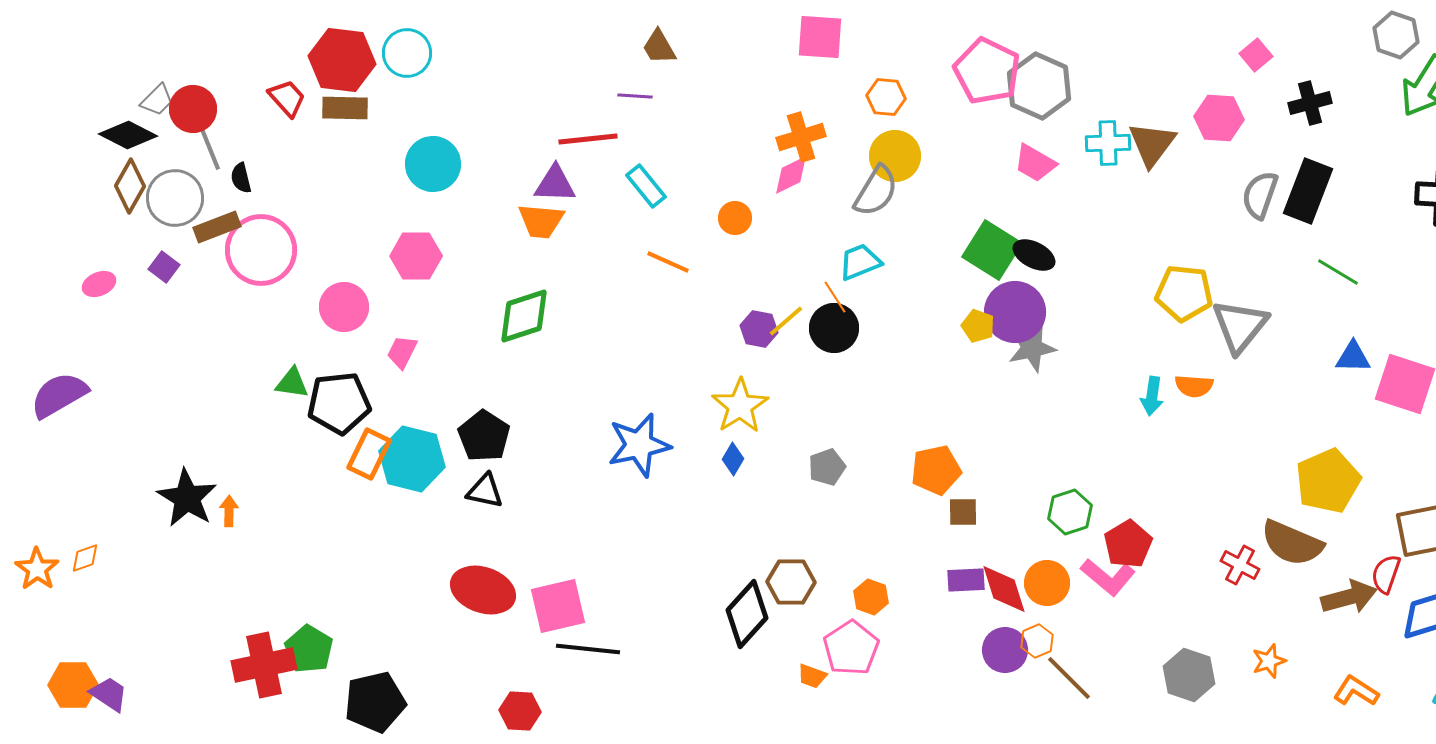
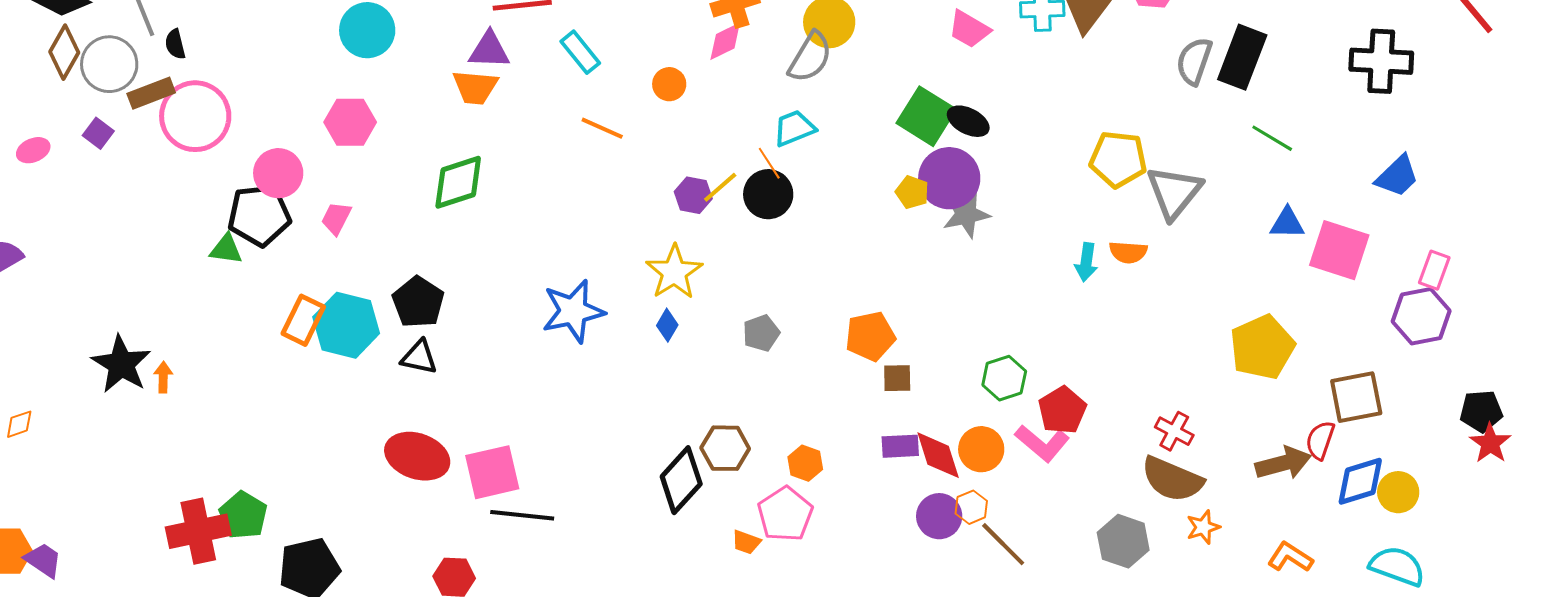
black pentagon: (339, 403) -> (259, 215), moved
brown semicircle: (1292, 543) -> (1172, 479), moved

